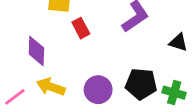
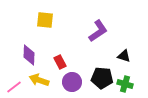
red rectangle: (81, 28) -> (60, 62), moved
black triangle: (178, 42) -> (124, 56), moved

